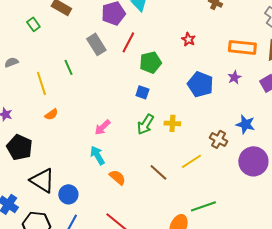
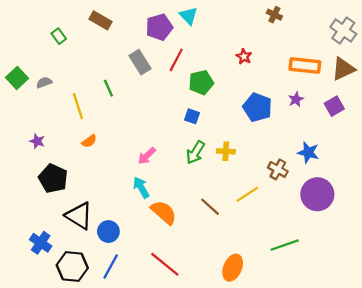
green rectangle: (33, 24) -> (59, 36), moved
orange semicircle: (117, 177) -> (164, 212), size x1.4
green line: (203, 206) -> (285, 245), moved

